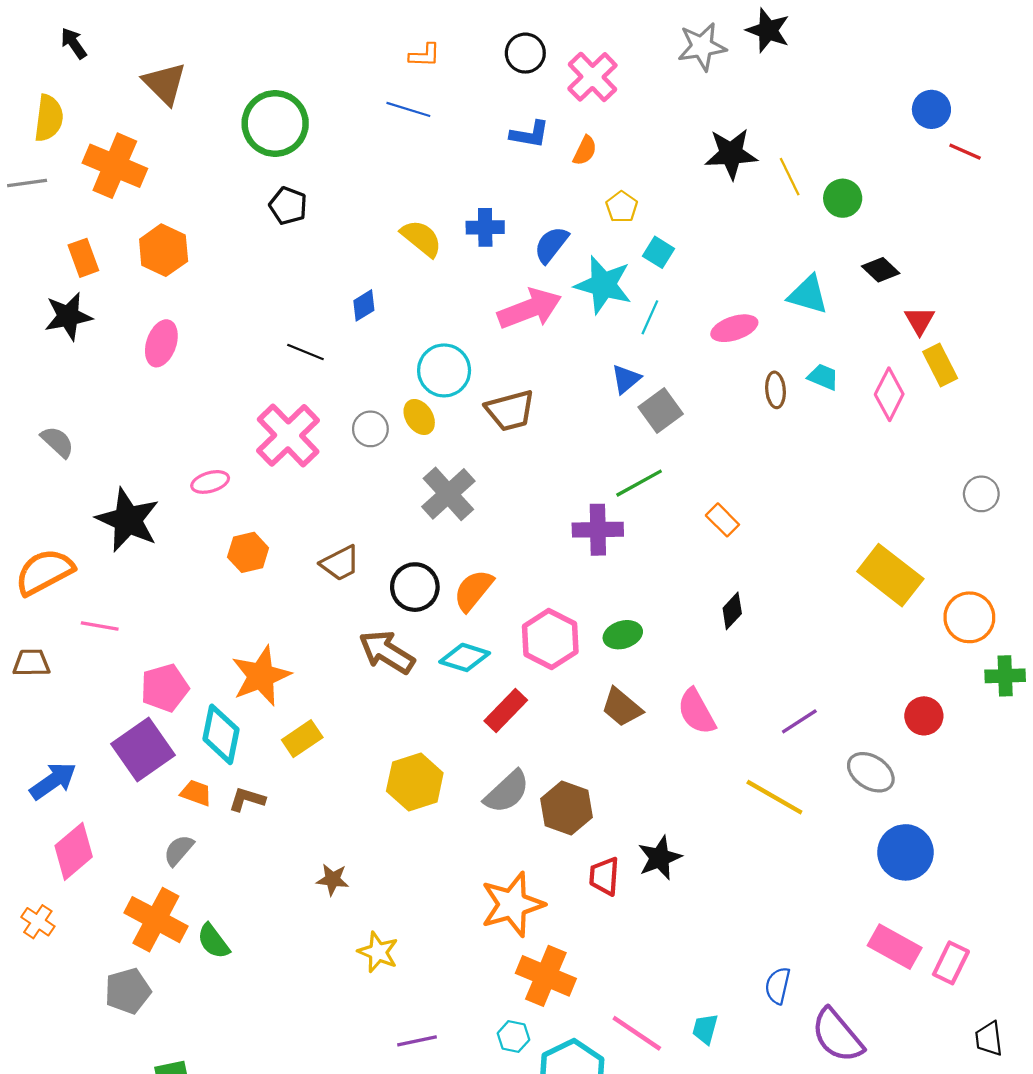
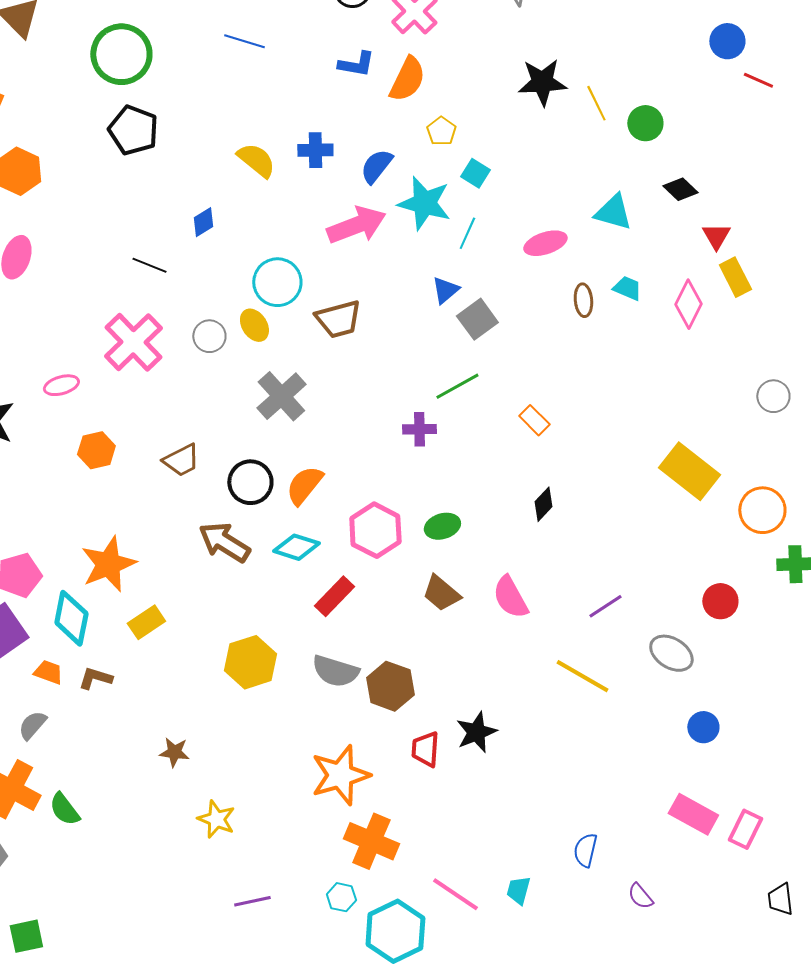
orange semicircle: (585, 151) -> (407, 79), size x1.6
black pentagon: (288, 206) -> (133, 130), size x1.4
purple cross: (598, 530) -> (419, 429), size x0.7
gray semicircle: (507, 792) -> (335, 671), turned 60
blue circle: (905, 852) -> (703, 727), size x0.6
purple semicircle: (837, 1035) -> (640, 896), size x0.5

